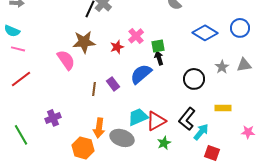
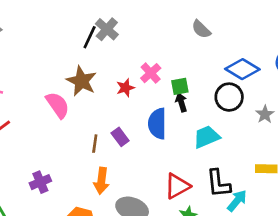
brown star: (84, 42) -> (82, 81), turned 30
blue semicircle: (141, 74) -> (157, 124), turned -50
black circle: (194, 79) -> (229, 97), moved
cyan trapezoid: (138, 117) -> (206, 137), moved
black L-shape: (187, 119) -> (218, 183), turned -45
orange arrow: (99, 128) -> (101, 181), moved

